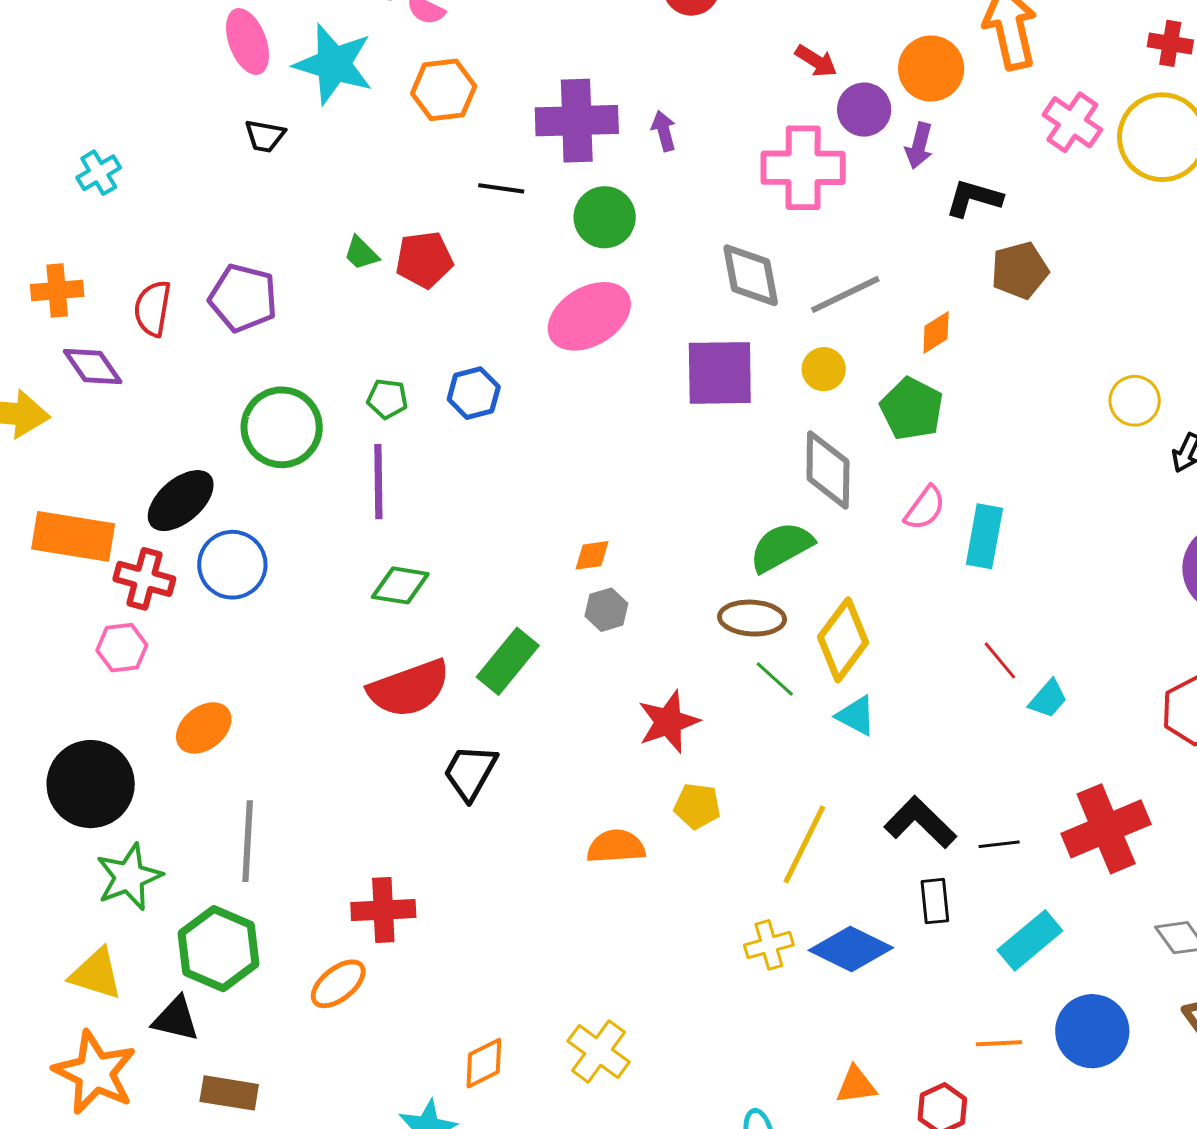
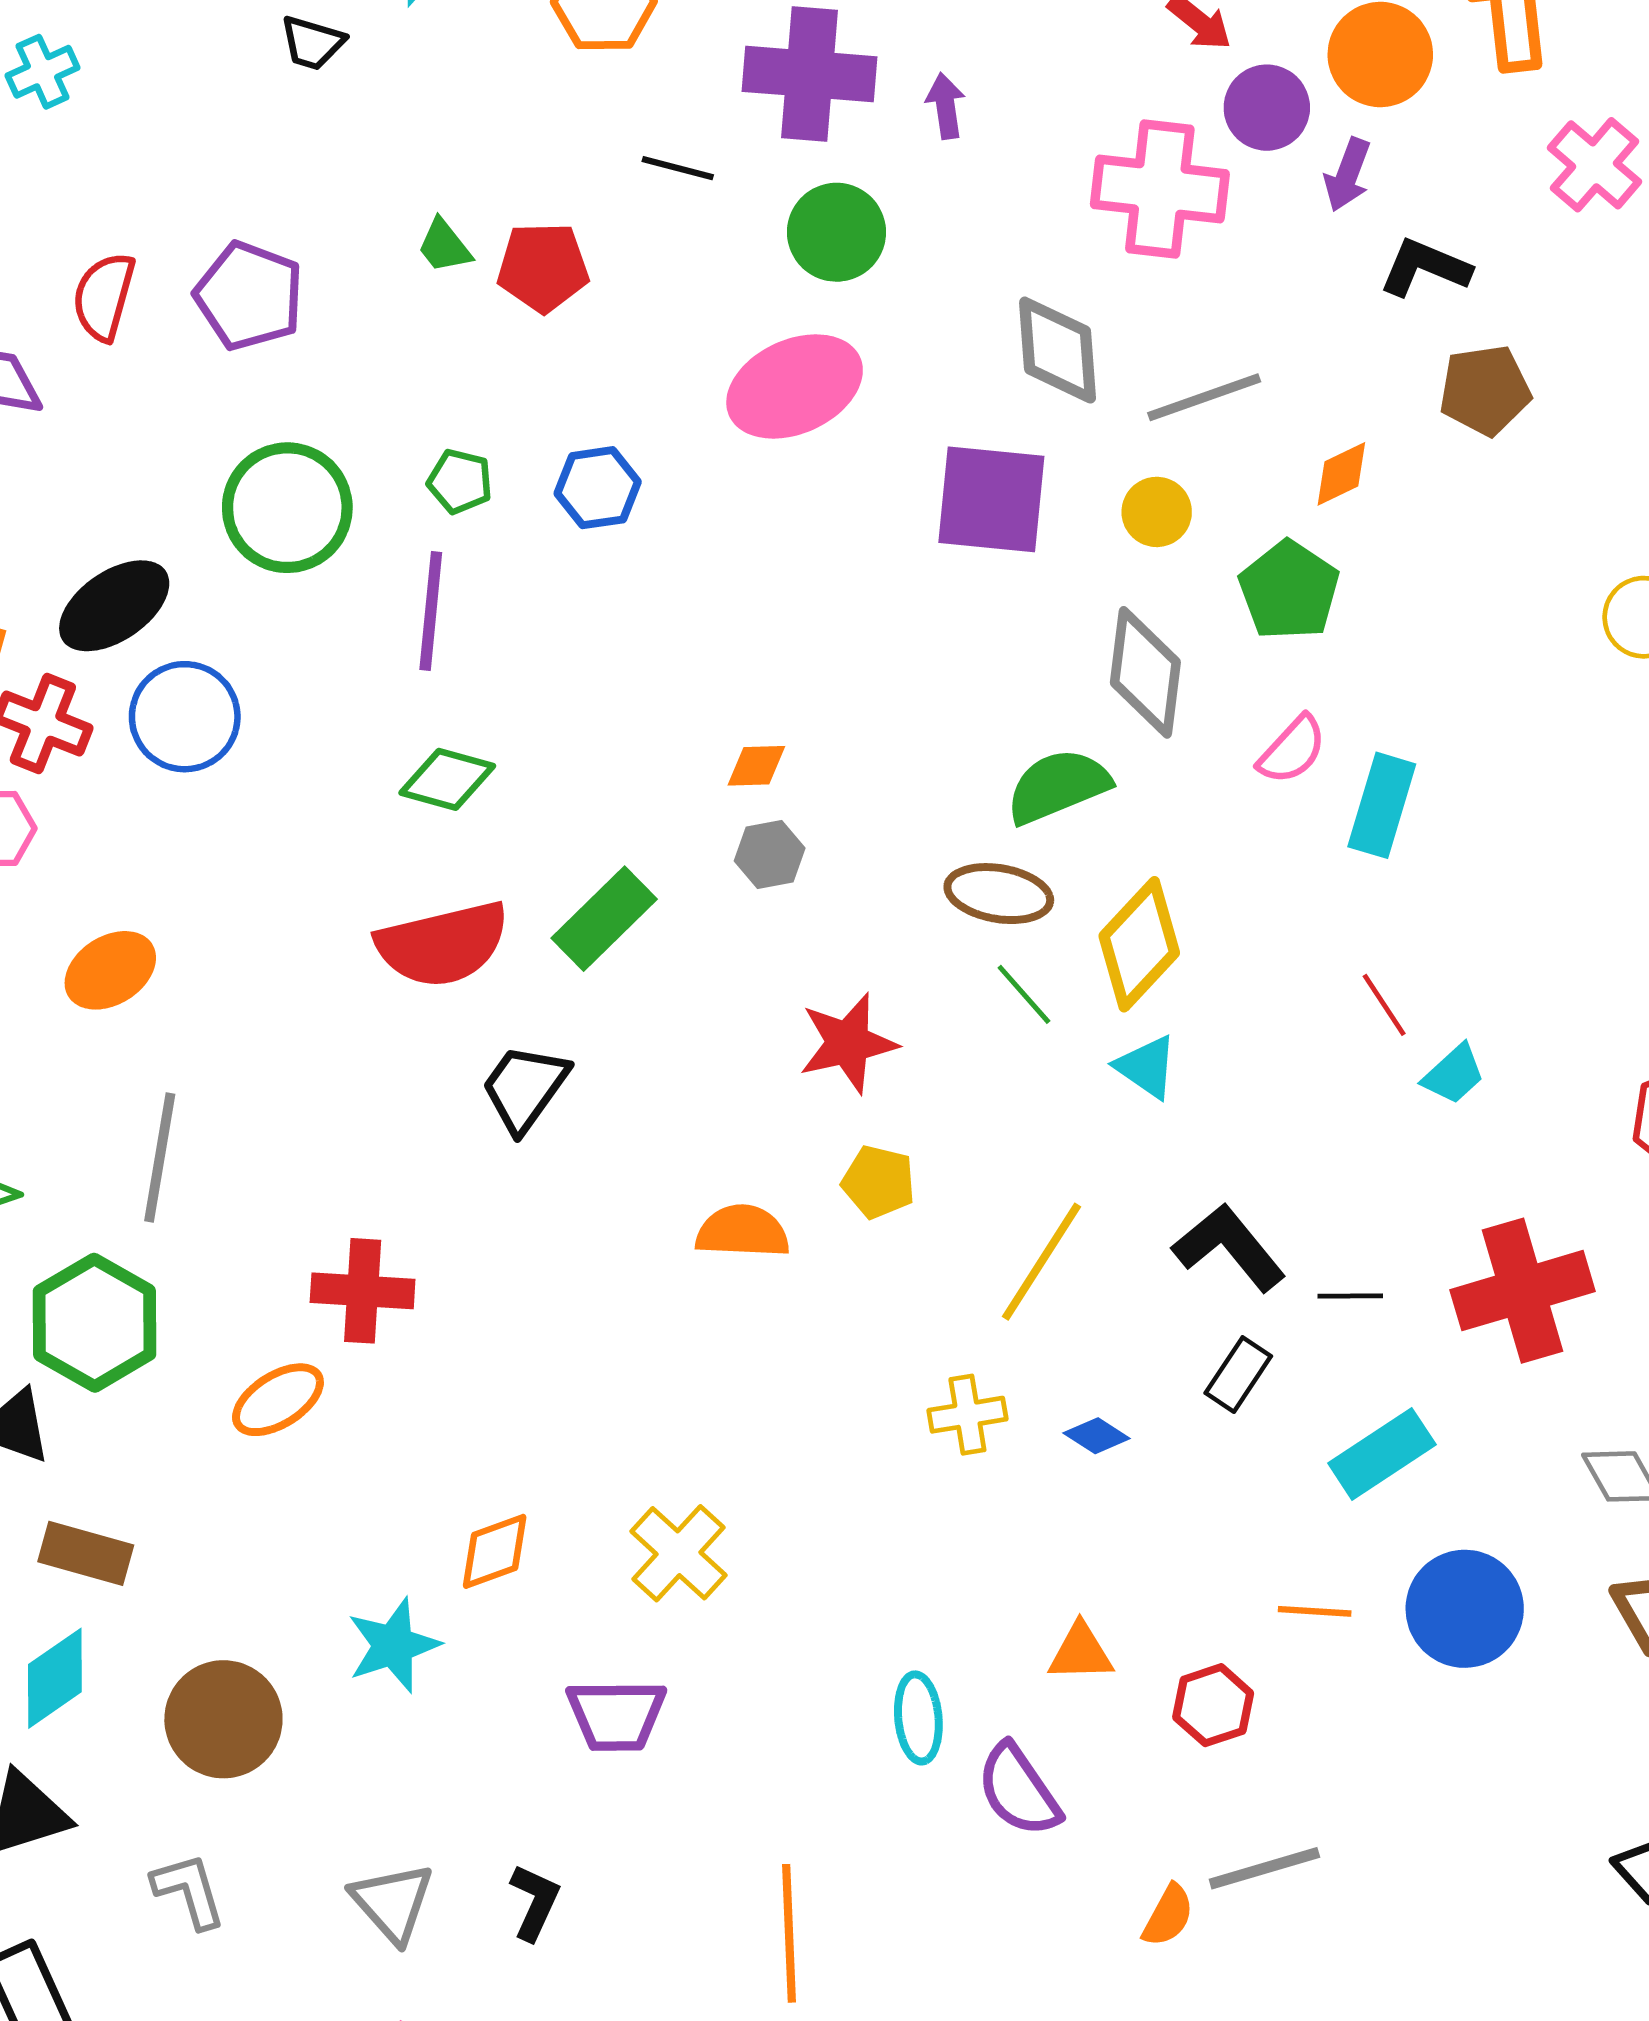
black rectangle: (935, 901) -> (1238, 1375), turned 33
blue diamond: (851, 949) -> (1097, 1436), size x0.5

